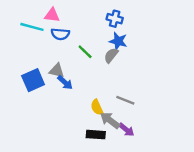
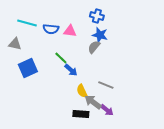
pink triangle: (52, 15) -> (70, 31), moved
green line: (85, 52) -> (61, 58), moved
gray triangle: (57, 71) -> (15, 44), moved
blue arrow: (65, 83) -> (71, 70), moved

